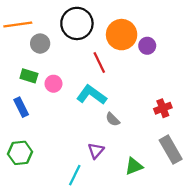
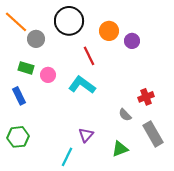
orange line: (18, 25) -> (16, 22), turned 50
orange circle: (122, 35) -> (109, 31), size x0.7
gray semicircle: (113, 119) -> (125, 115), moved

